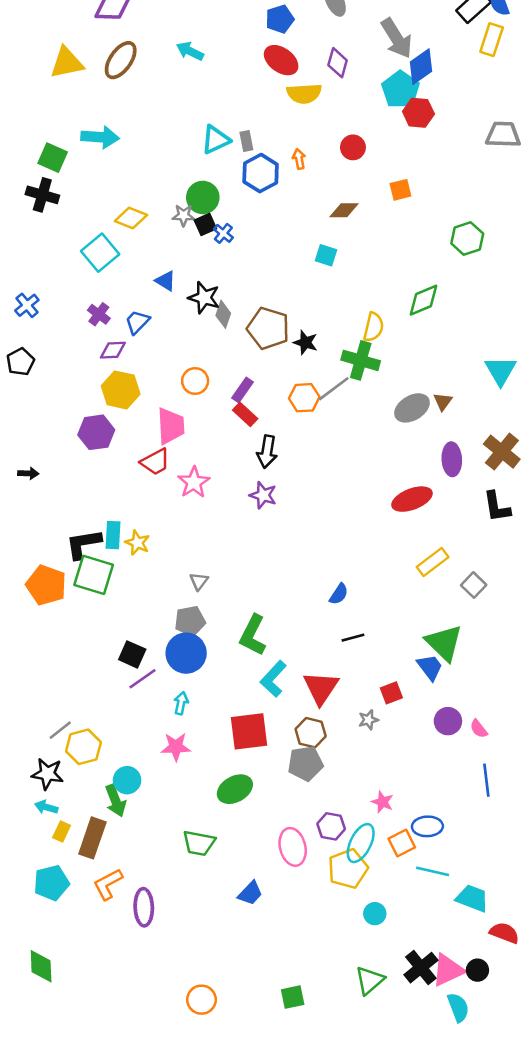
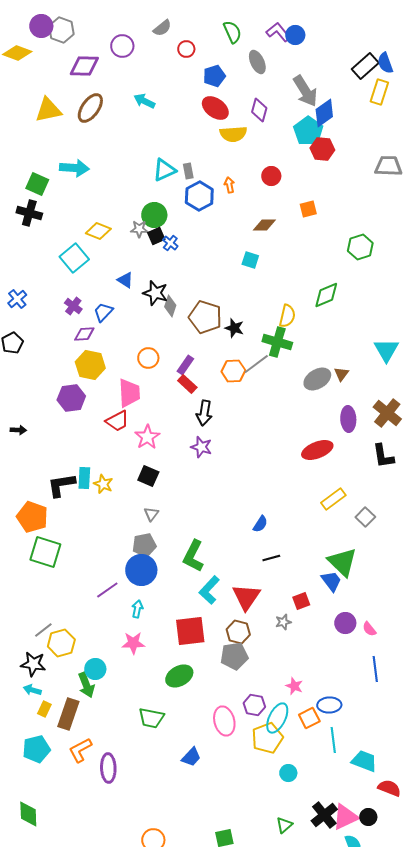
green square: (94, 575) -> (45, 552), moved
black square: (132, 654) -> (148, 476), moved
cyan line: (433, 871) -> (333, 740), turned 70
green triangle: (370, 980) -> (284, 825), size x0.7

